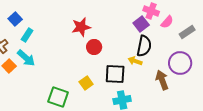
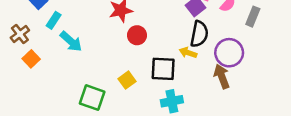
gray rectangle: (187, 32) -> (253, 17), turned -35
cyan arrow: (26, 58) -> (71, 41), moved
purple circle: (180, 63) -> (229, 53), moved

